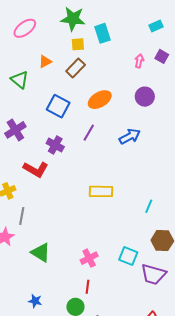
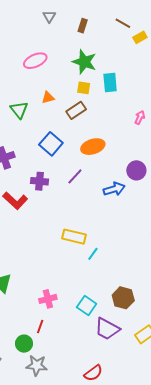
purple circle: (145, 97) -> (136, 170), moved
purple cross: (55, 145) -> (40, 181), turned -36
cyan line: (149, 206) -> (93, 254), moved

